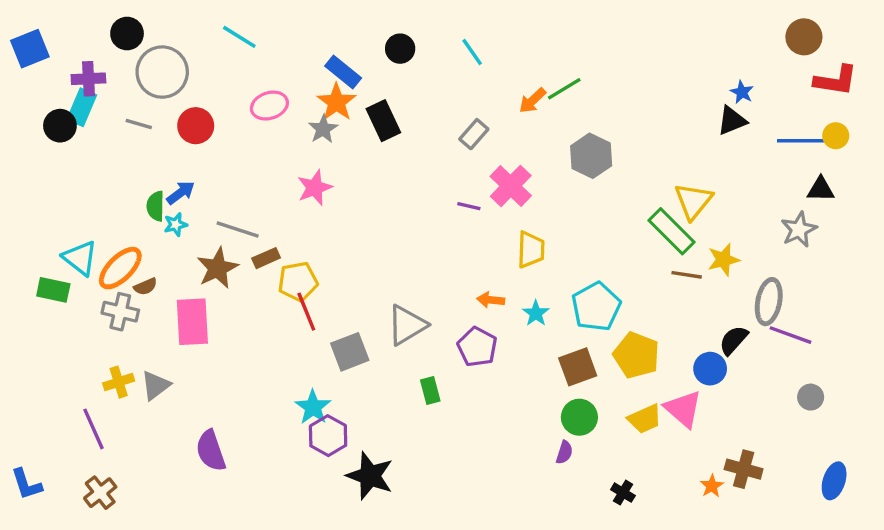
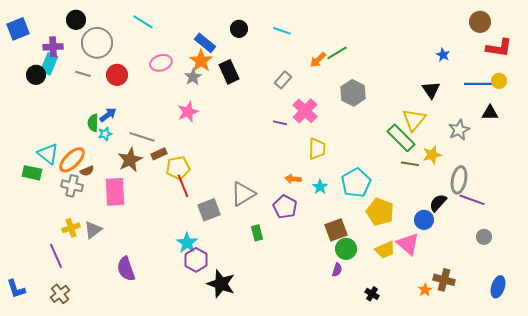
cyan line: (472, 52) -> (282, 31), turned -36
black triangle: (732, 121) -> (431, 90), moved, turned -42
gray star: (799, 230) -> (459, 130), moved
brown square: (578, 367) -> (336, 230), moved

